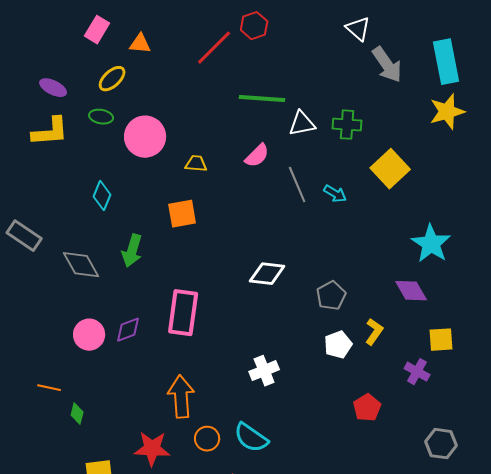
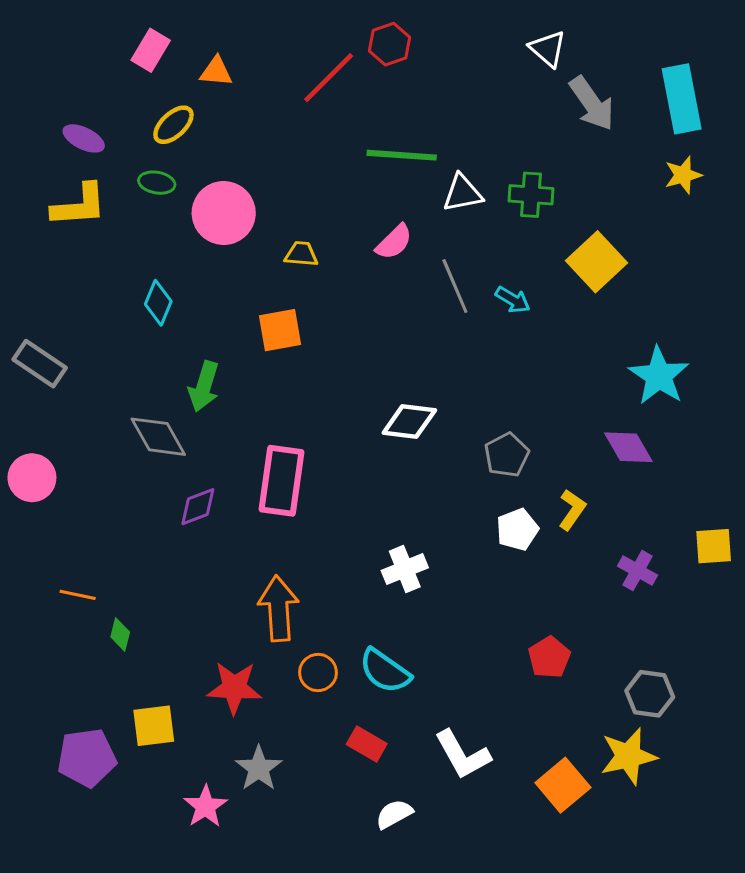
yellow star: (447, 112) -> (683, 175), size x0.7
gray diamond: (81, 265) -> (158, 437), moved
pink circle: (89, 335) -> (32, 478), moved
yellow square: (441, 340) -> (714, 546), moved
red pentagon: (367, 408) -> (549, 657), moved
gray hexagon: (441, 444) -> (650, 694), moved

